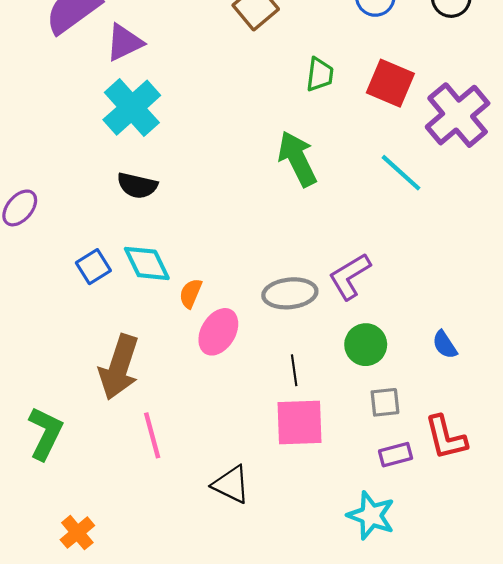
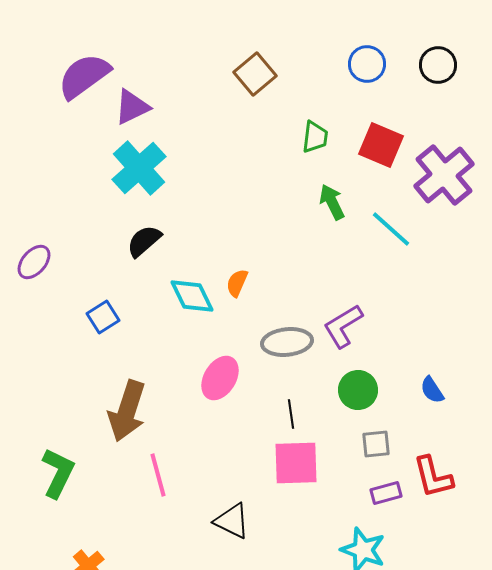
green arrow: (297, 159) -> (332, 202), moved, size x0.7
black semicircle: (137, 186) -> (144, 241), turned 126
cyan diamond: (147, 263) -> (192, 296), moved
orange semicircle: (191, 293) -> (237, 283), moved

